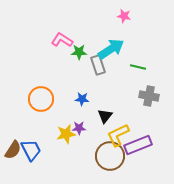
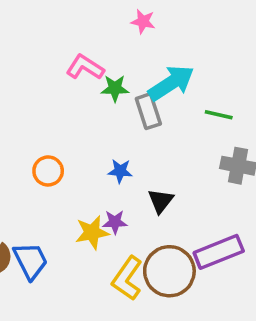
pink star: (124, 16) -> (143, 22), moved
orange circle: (41, 99) -> (48, 171), size x0.7
yellow L-shape: (118, 135) -> (127, 278), moved, turned -30

